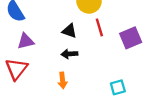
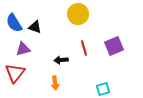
red line: (99, 27) -> (84, 48), moved
black triangle: (69, 31) -> (35, 27), moved

